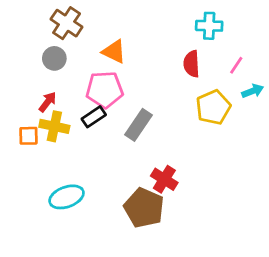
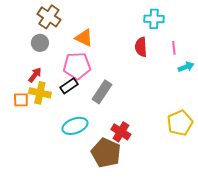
pink line: (236, 65) -> (174, 48), turned -40
yellow pentagon: (213, 107) -> (180, 123), moved
cyan ellipse: (67, 197) -> (75, 126), moved

